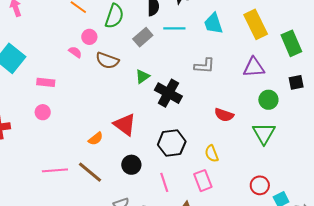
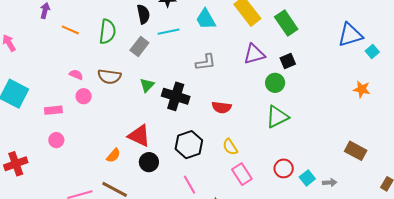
pink circle: (89, 37) -> (84, 96), moved
black square: (296, 82) -> (288, 61), moved
red semicircle: (224, 115) -> (222, 107), moved
green triangle: (264, 133) -> (277, 117), turned 45
black circle: (131, 165) -> (149, 162), moved
pink rectangle: (203, 181) -> (242, 174), moved

